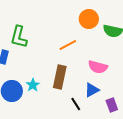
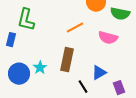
pink semicircle: (98, 67) -> (108, 38), moved

